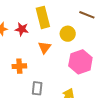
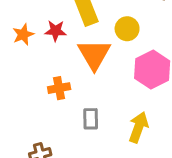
orange triangle: (45, 47) -> (94, 54), size x1.6

